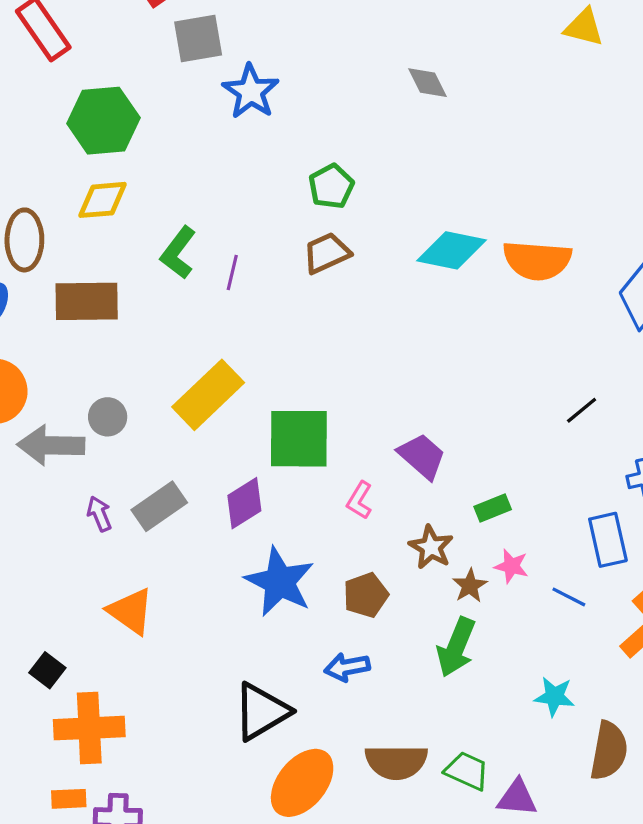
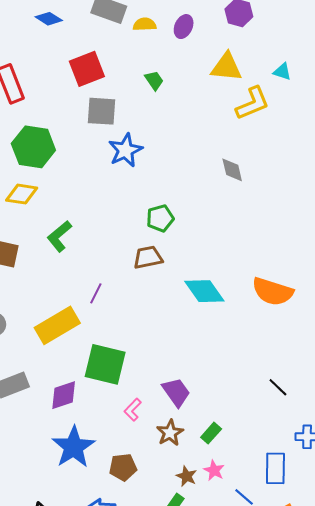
cyan diamond: (452, 250) -> (204, 291), moved, turned 30
purple line: (232, 272) -> (96, 293), moved
black line: (582, 410) -> (278, 387), turned 70
green rectangle: (493, 508) -> (211, 433), turned -40
brown star: (431, 547) -> (170, 433), moved
brown star: (470, 586) -> (187, 476), turned -30

